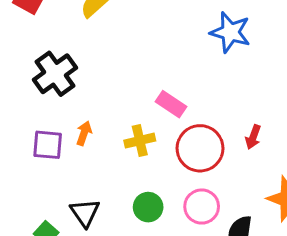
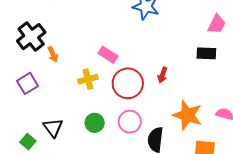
orange arrow: (84, 133) -> (53, 54), moved, turned 140
purple square: (48, 145) -> (27, 83), turned -35

